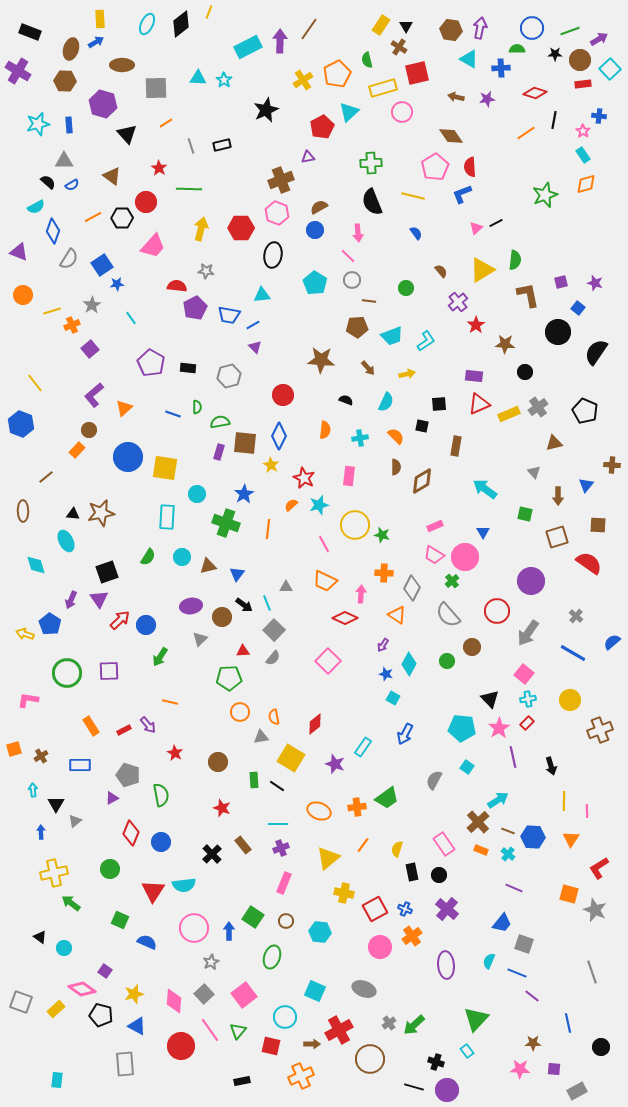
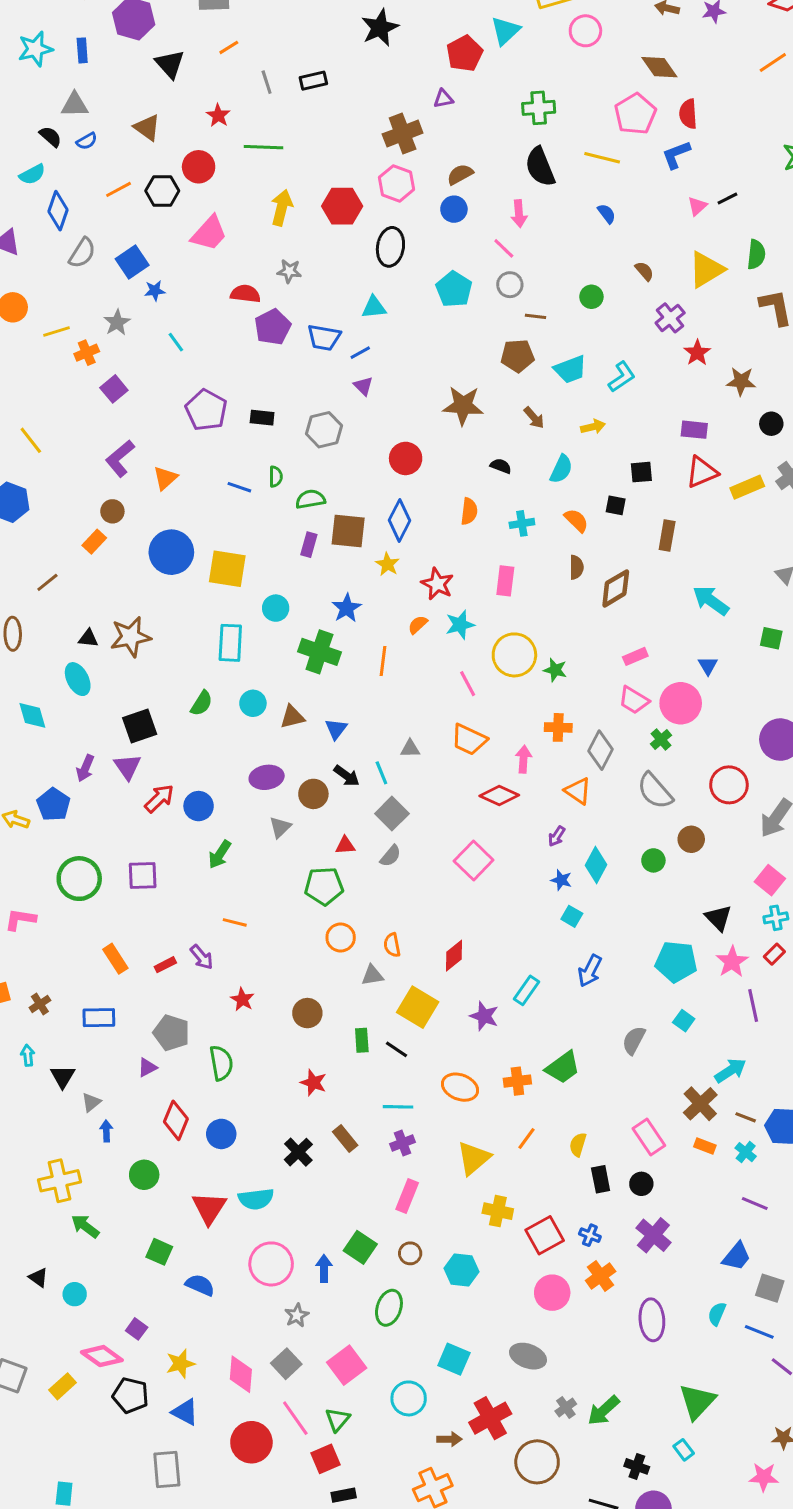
blue arrow: (41, 832) -> (106, 1131), moved
red square: (271, 1046) -> (326, 1459), moved, turned -36

